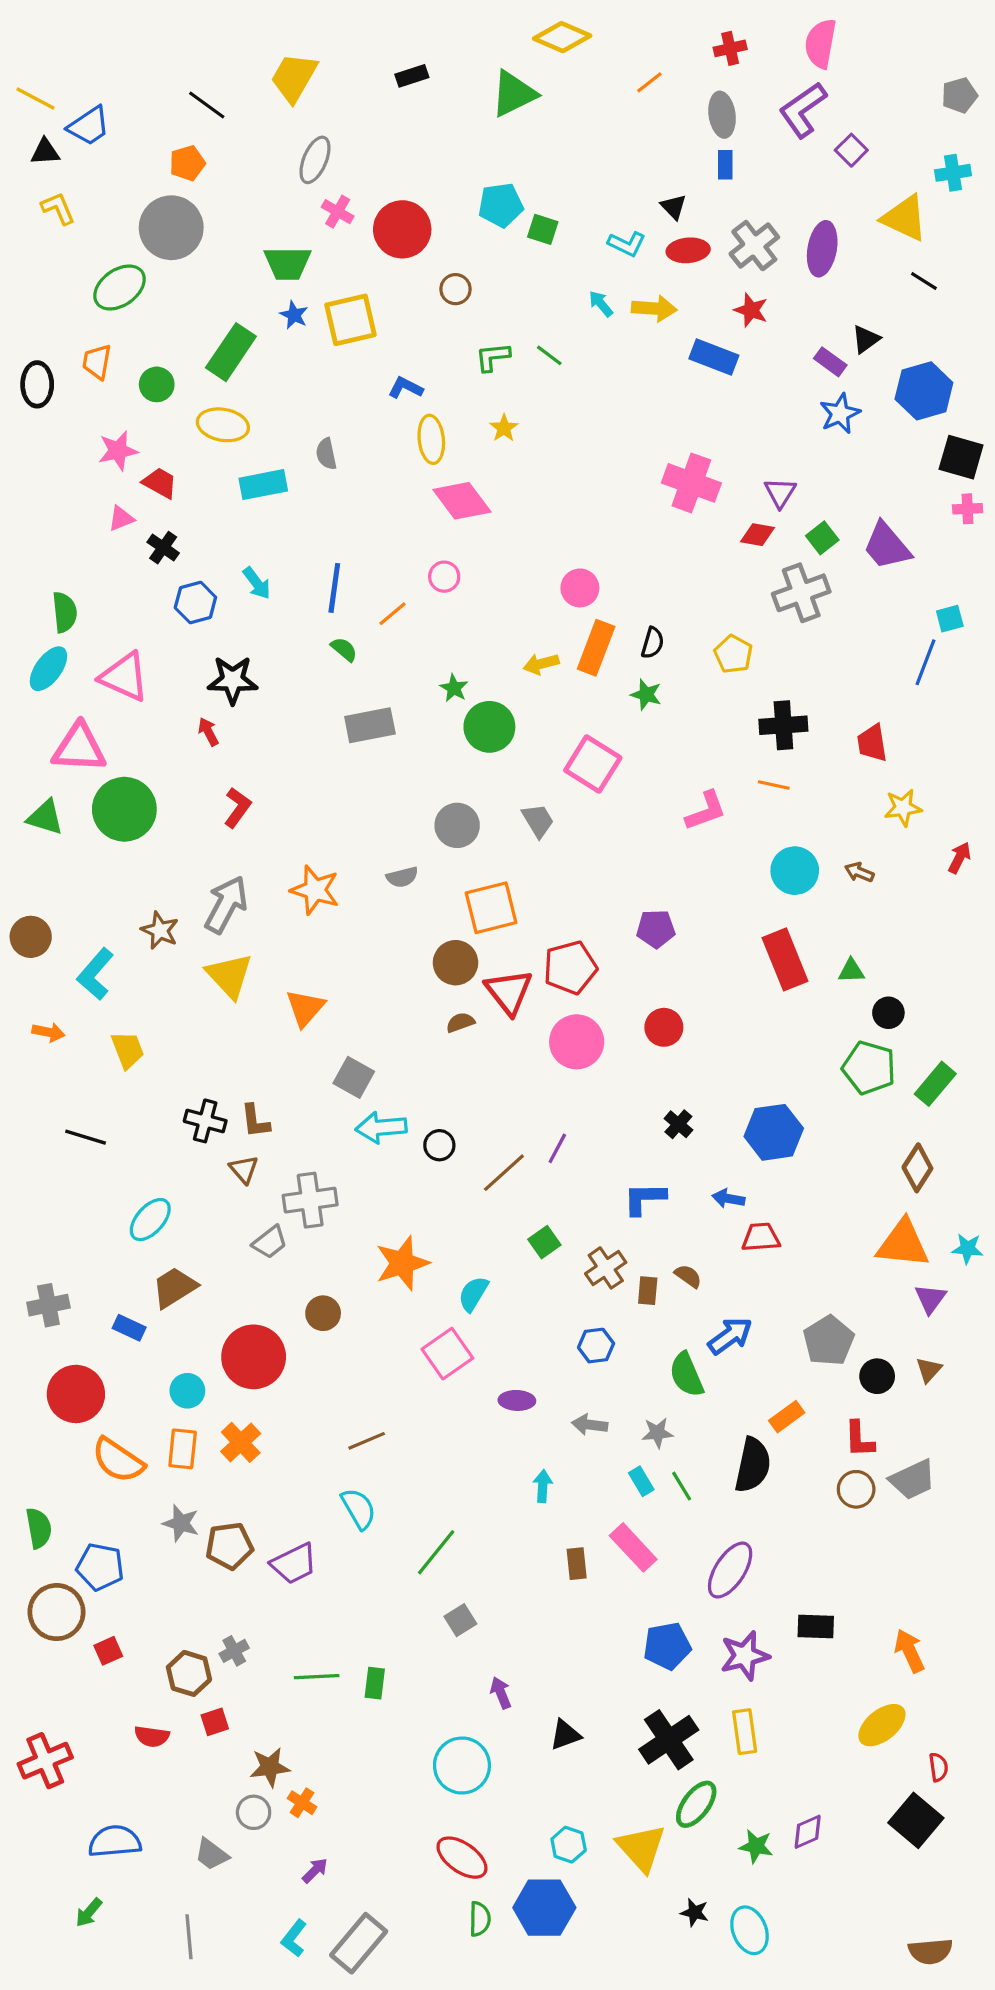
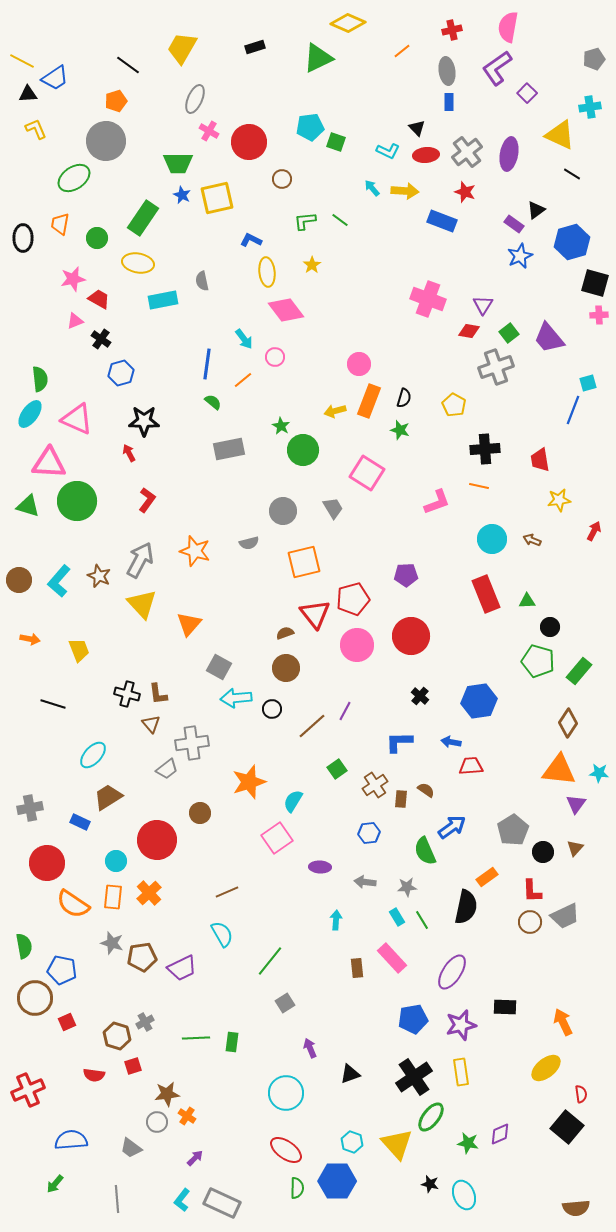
cyan arrow: (257, 583) -> (244, 339), moved
brown circle: (456, 963) -> (286, 668), moved
cyan L-shape: (95, 974) -> (59, 581), moved
red circle: (664, 1027) -> (411, 636), size x1.6
gray rectangle: (359, 1943) -> (222, 1203), turned 75

